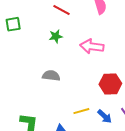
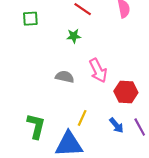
pink arrow: (92, 46) -> (98, 70), moved, turned -130
yellow line: (81, 111) -> (82, 118), moved, turned -56

